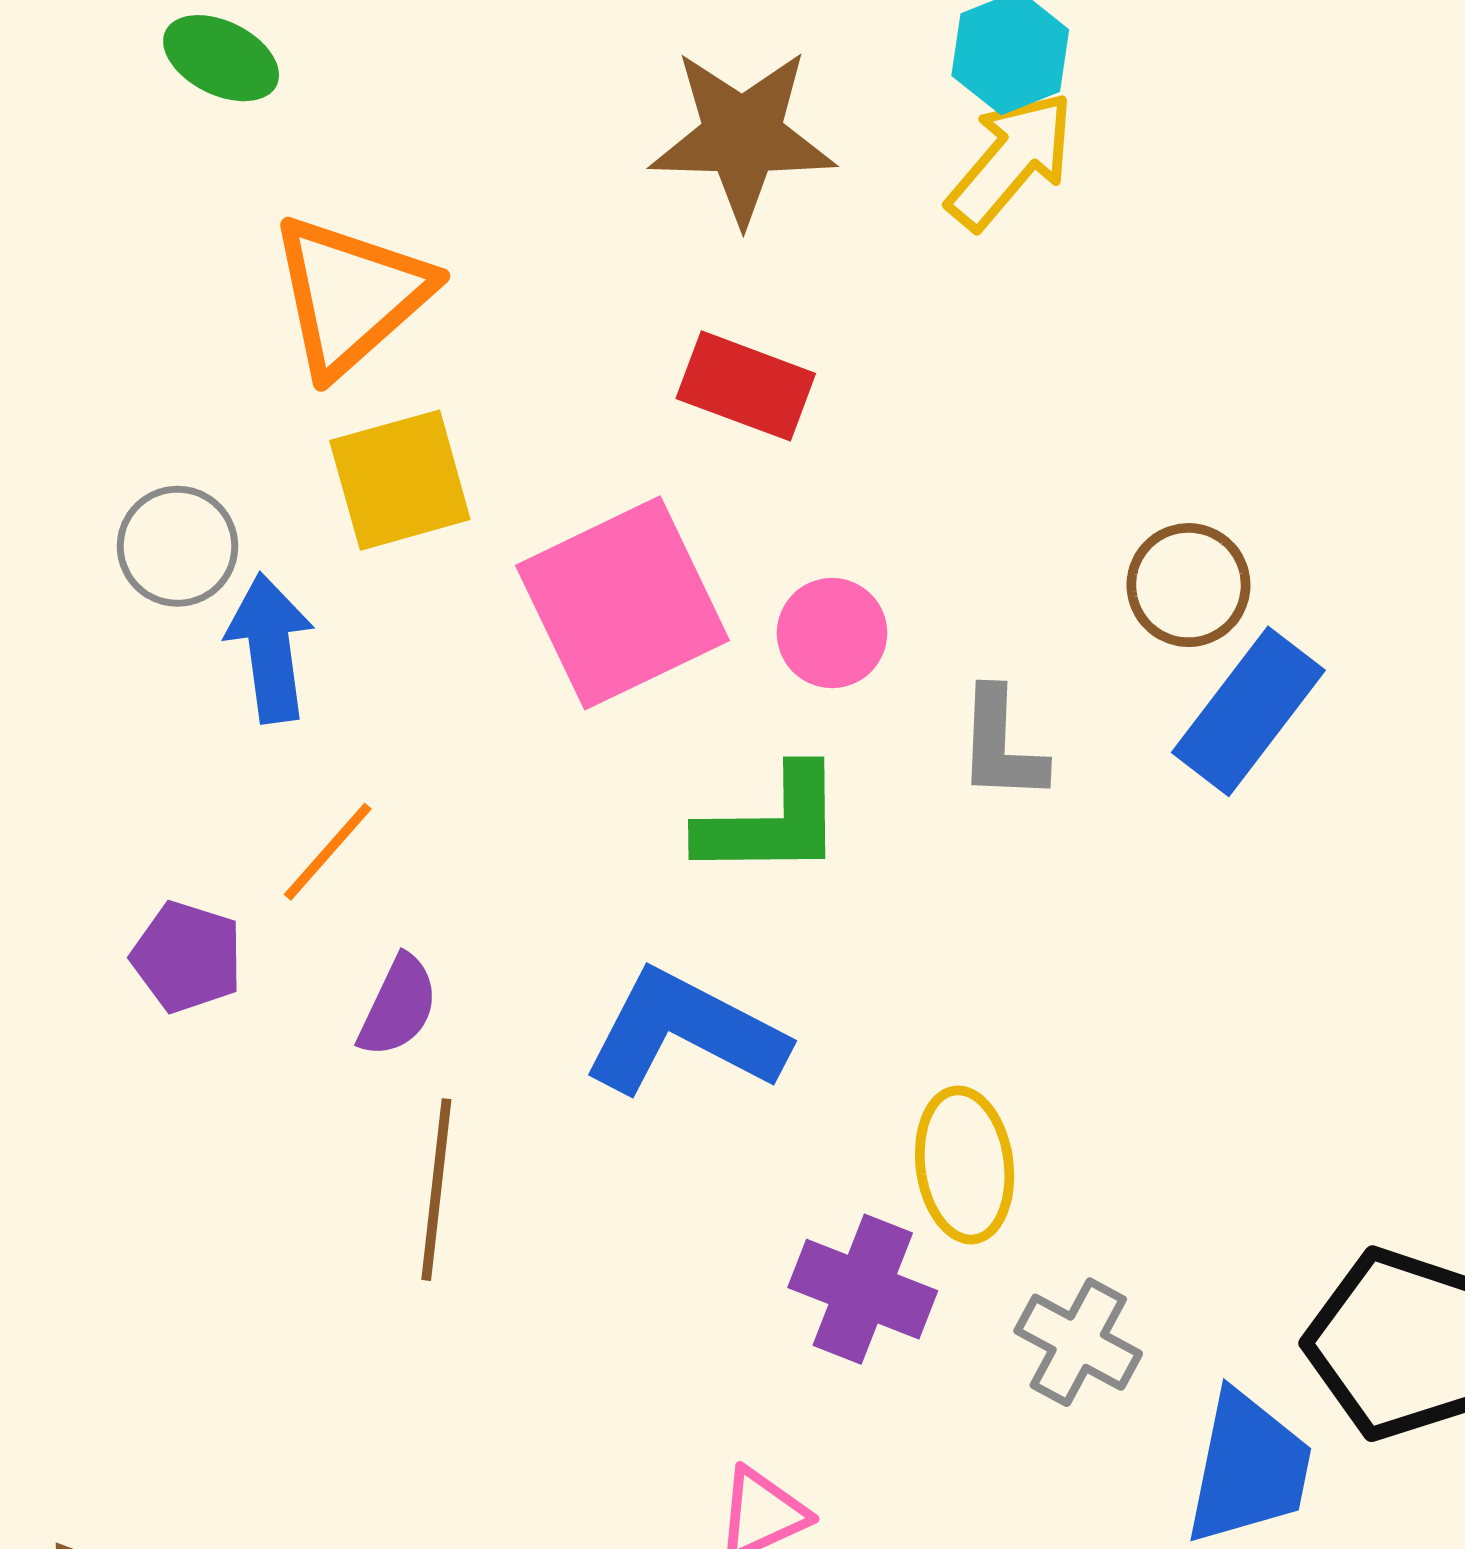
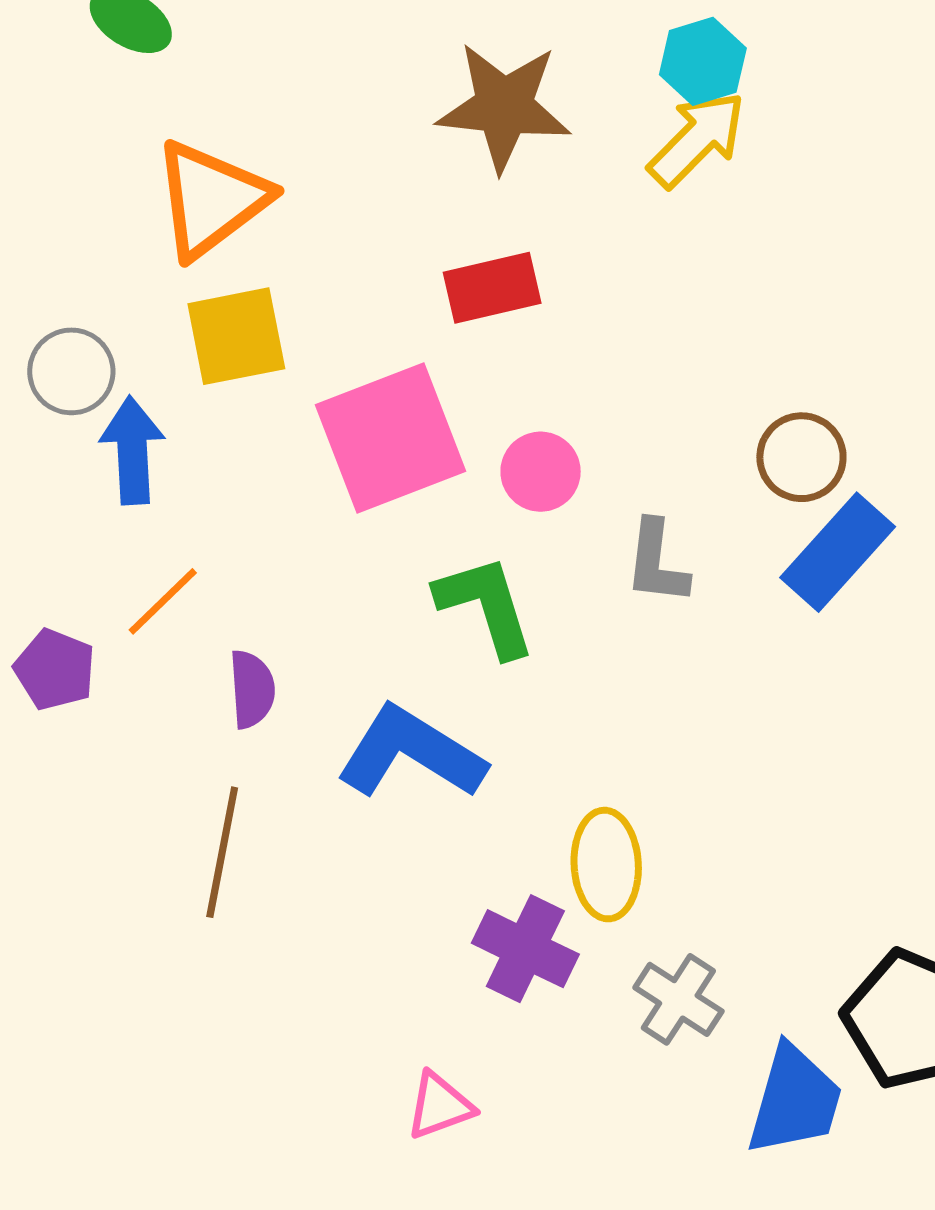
red rectangle: (746, 386) -> (492, 288), turned -38
green L-shape: (771, 823) -> (486, 606), turned -111
purple semicircle: (398, 1006) -> (252, 689), moved, turned -34

